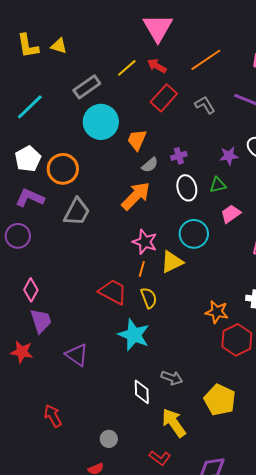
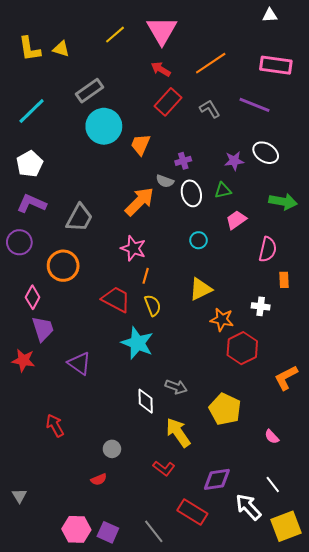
yellow line: (127, 68) -> (115, 35), moved
gray semicircle: (150, 165) -> (165, 181), moved, turned 60
orange circle: (63, 169) -> (63, 266), moved
cyan circle: (194, 234) -> (198, 240), size x0.6
pink star: (145, 242) -> (133, 248), moved
yellow triangle: (172, 262) -> (201, 289), moved

